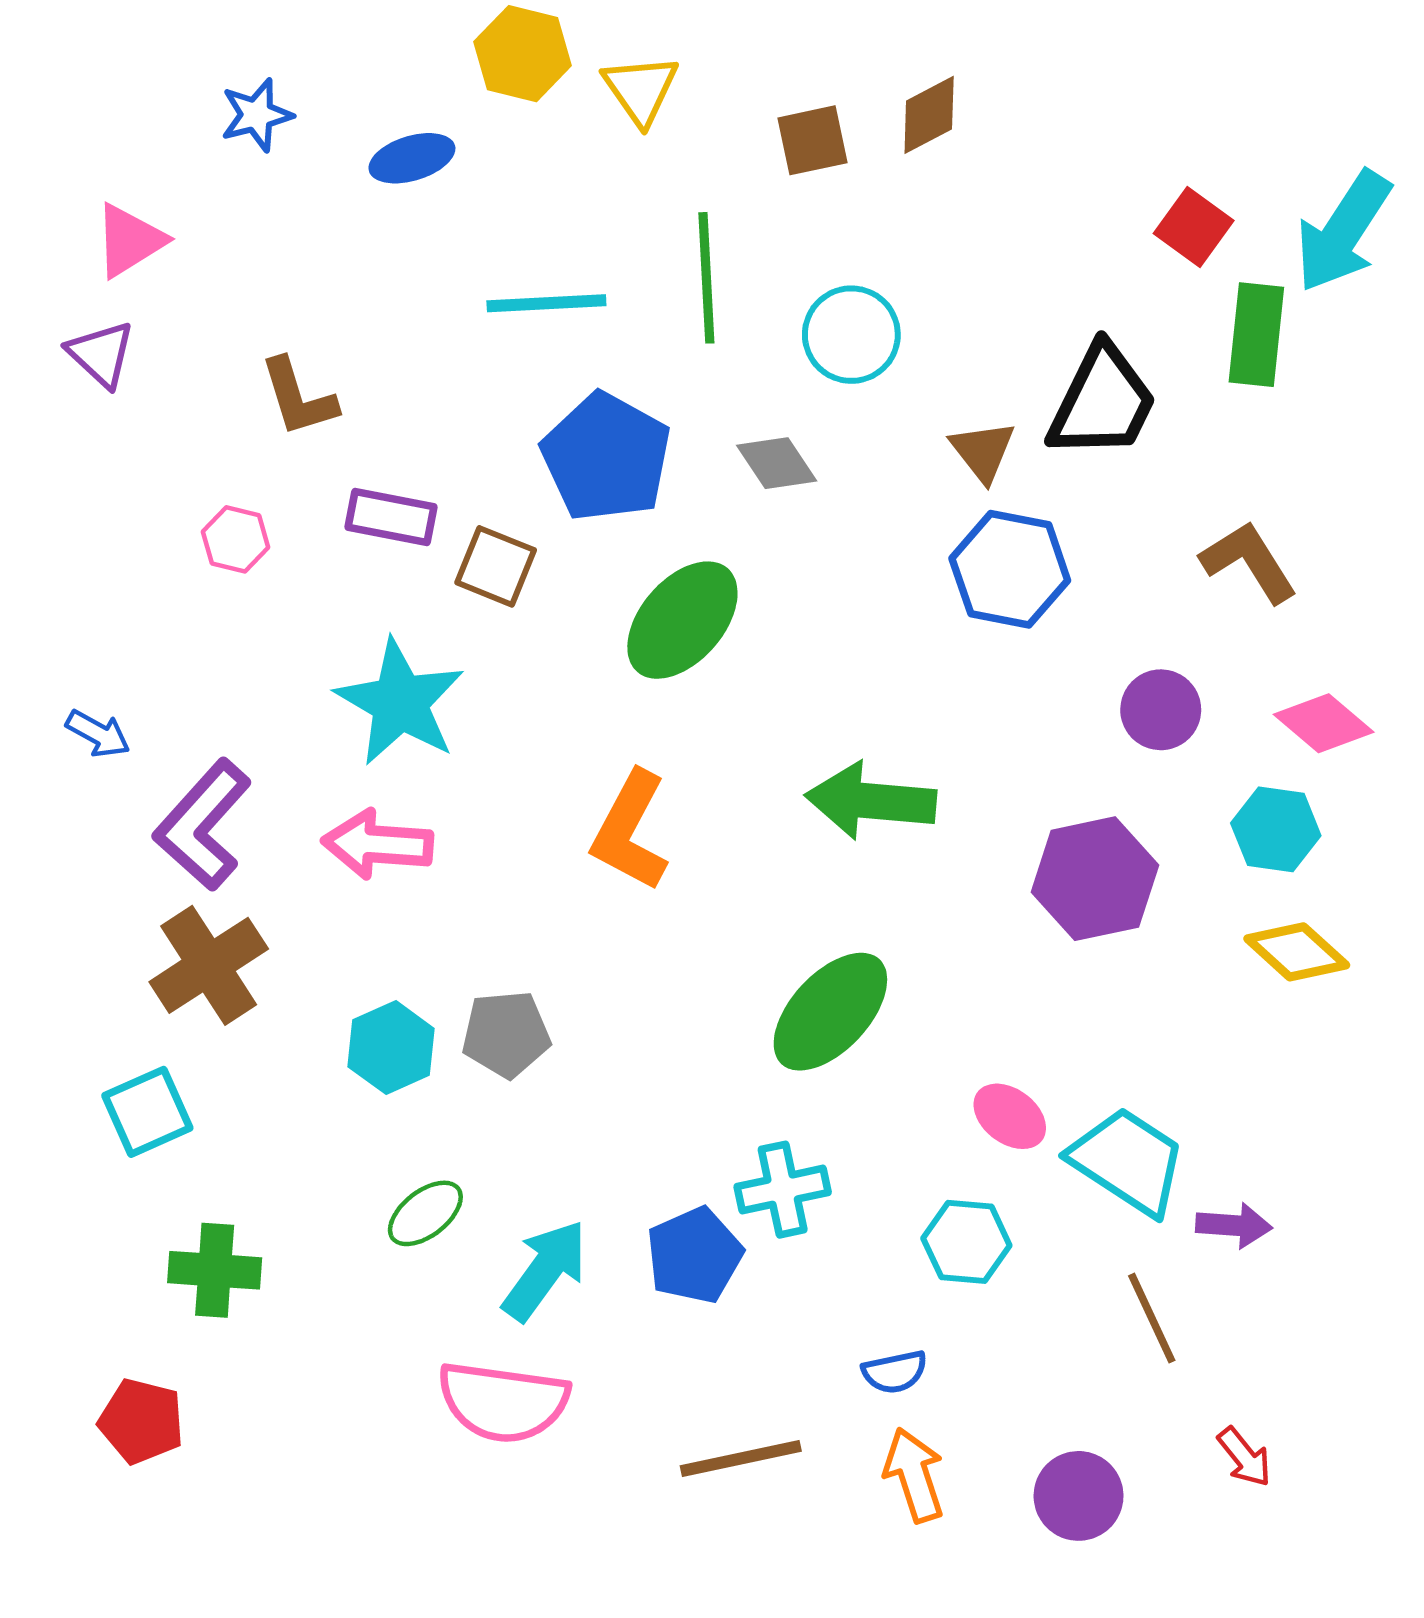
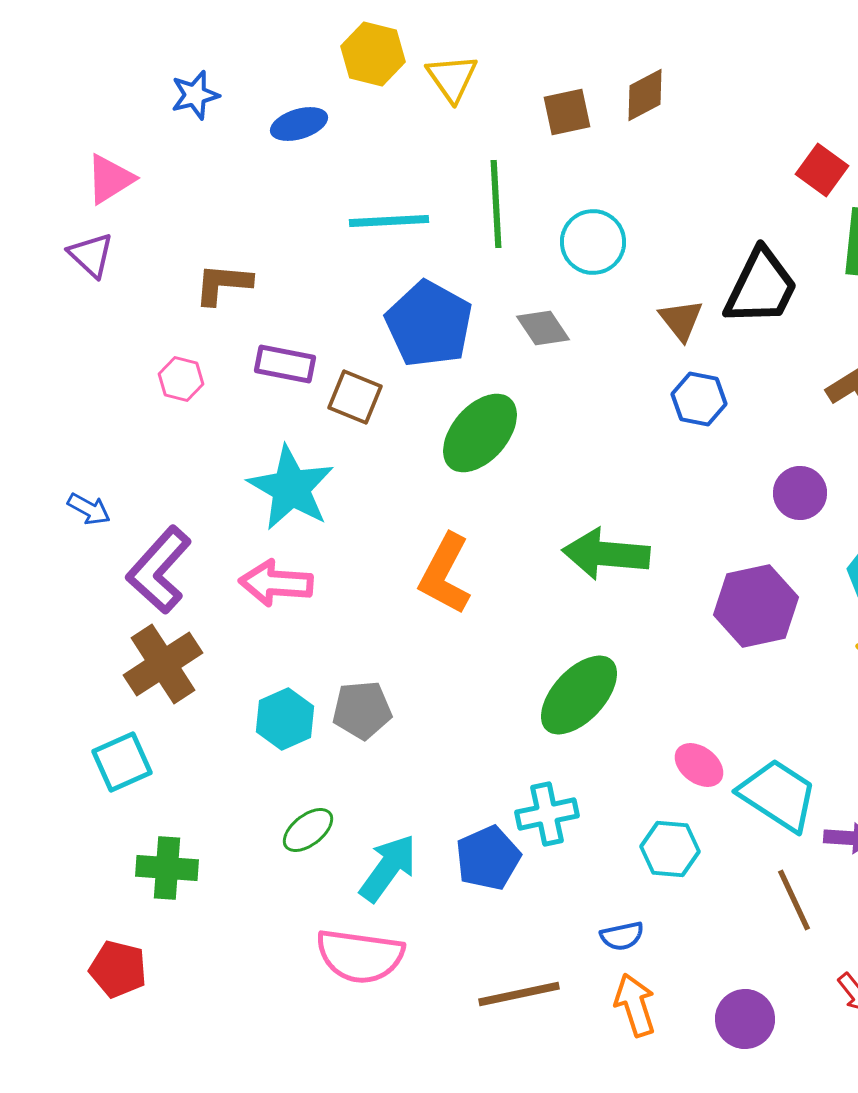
brown L-shape: (298, 397) -> (223, 284), turned 112
blue hexagon: (1010, 569) -> (699, 399), size x0.7

